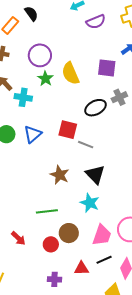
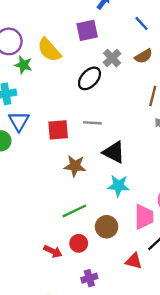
red square: (68, 130) -> (58, 130), moved
blue triangle: (33, 134) -> (19, 121), moved
red circle: (51, 244) -> (79, 243), moved
red triangle: (81, 268) -> (134, 261), turned 35
purple cross: (54, 279) -> (89, 278), moved

